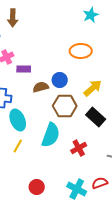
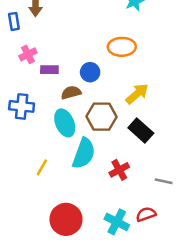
blue circle: (60, 80) -> (90, 72), moved
cyan ellipse: (18, 120) -> (65, 123), moved
red circle: (37, 187) -> (66, 219), size x1.6

